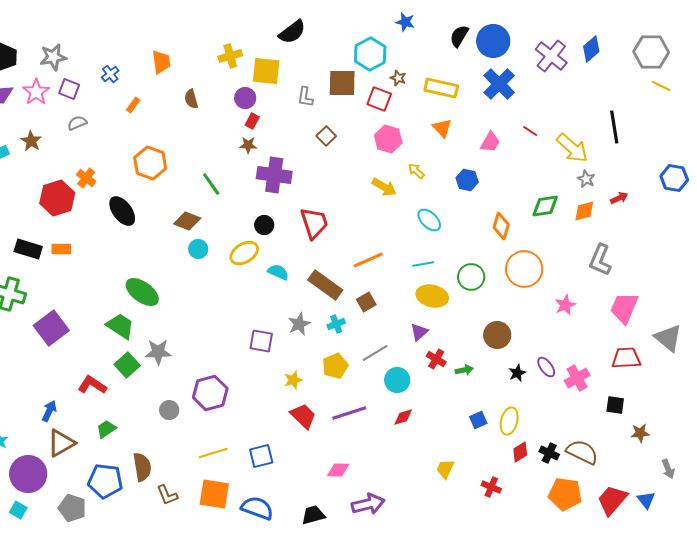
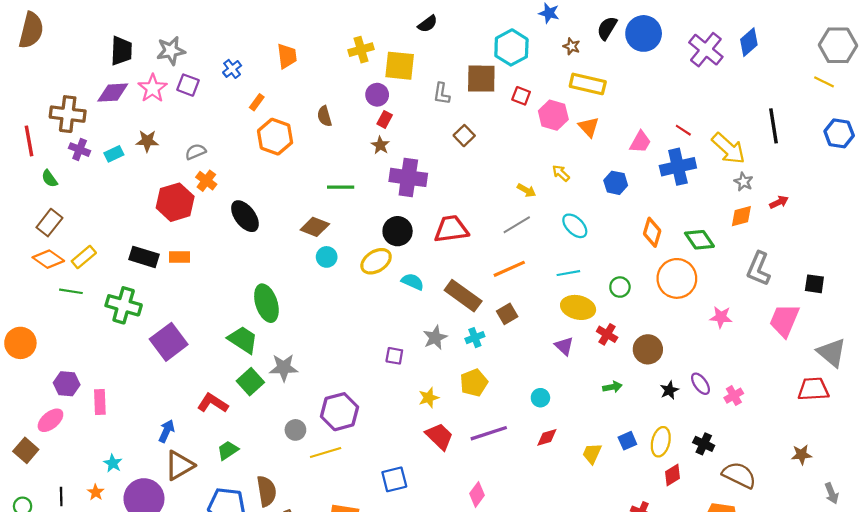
black semicircle: (292, 32) -> (428, 24), size x0.7
gray hexagon: (651, 52) -> (838, 45), moved
brown star: (398, 78) -> (572, 46), moved
blue cross: (499, 84) -> (678, 167), moved, turned 32
brown semicircle: (191, 99) -> (324, 116), moved
red square: (379, 99) -> (521, 96), size x0.7
gray semicircle: (77, 123) -> (196, 152), moved
pink hexagon: (388, 139) -> (553, 115), moved
brown star: (31, 141) -> (147, 141), turned -30
brown star: (248, 145) -> (380, 145), turned 30
orange hexagon: (150, 163) -> (275, 137), moved
blue hexagon: (674, 178) -> (839, 133), moved
green line: (211, 184) -> (341, 187), turned -55
yellow arrow: (384, 187) -> (526, 190), size x0.7
green diamond: (545, 206) -> (699, 240), moved, turned 64
red trapezoid: (314, 223) -> (451, 229), turned -80
black circle: (264, 225) -> (398, 231), size x1.4
green circle: (471, 277) -> (620, 287), size x0.7
green ellipse: (142, 292) -> (266, 303), turned 36
pink star: (565, 305) -> (721, 317), turned 30
purple triangle: (419, 332) -> (564, 346), turned -36
purple square: (261, 341) -> (394, 356), size x0.7
gray line: (375, 353) -> (517, 225), moved
red trapezoid: (626, 358) -> (813, 389), moved
red cross: (436, 359) -> (607, 334), moved
pink cross: (577, 378) -> (734, 396), size x0.7
cyan circle: (397, 380) -> (540, 398), size x0.7
black square: (615, 405) -> (814, 284), moved
yellow line: (213, 453) -> (326, 452), moved
black cross: (549, 453) -> (704, 444), moved
yellow trapezoid: (445, 469) -> (592, 454), moved
pink diamond: (338, 470) -> (477, 494), turned -55

